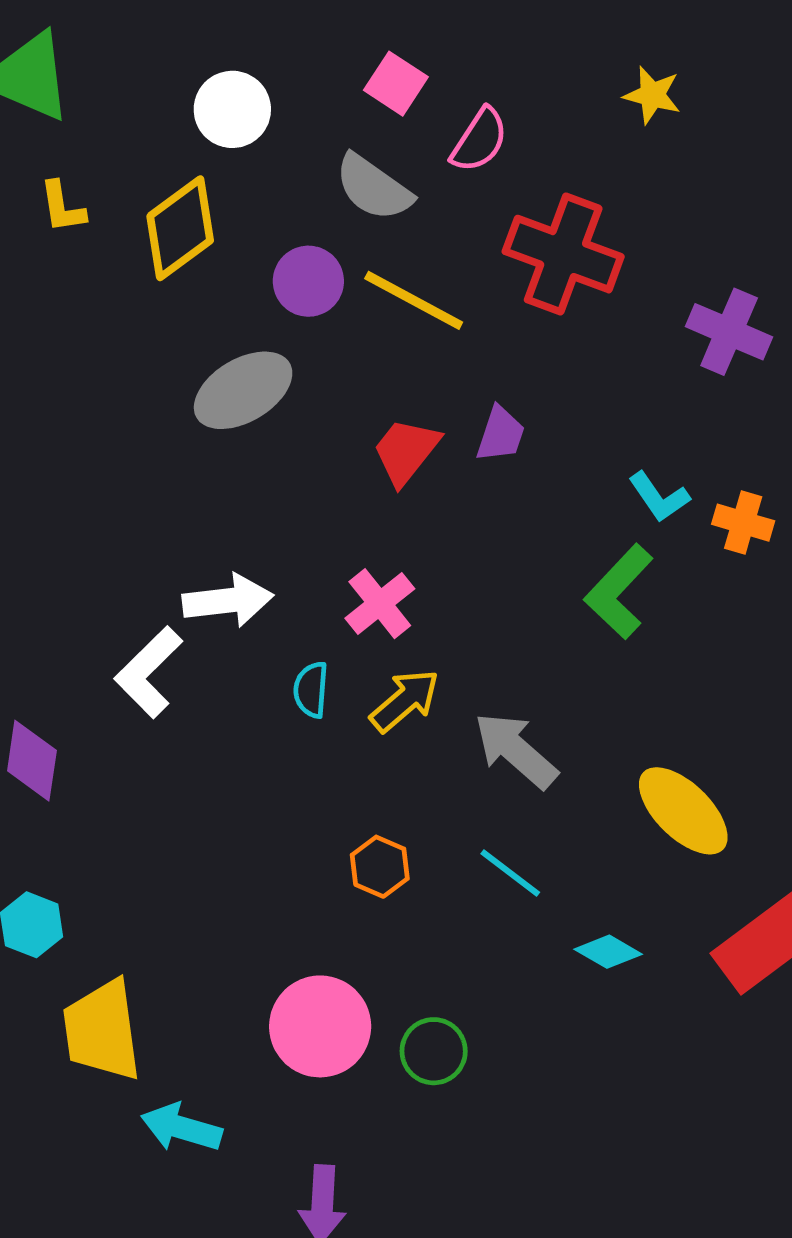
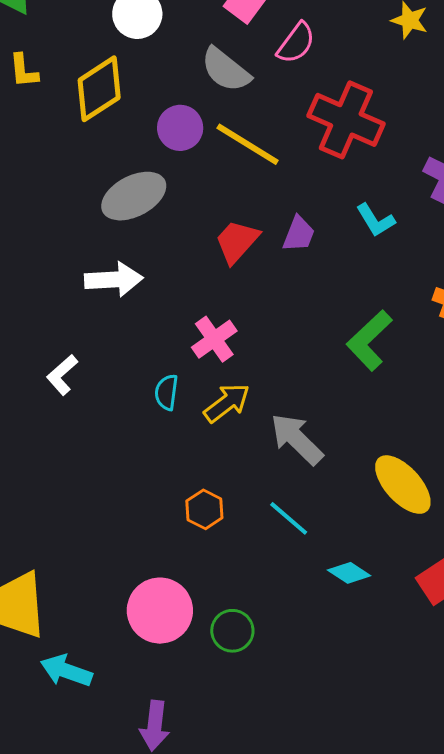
cyan L-shape: (659, 497) -> (375, 220), moved
white arrow: (228, 601) -> (114, 280), moved
white L-shape: (149, 672) -> (62, 375), size x0.7

